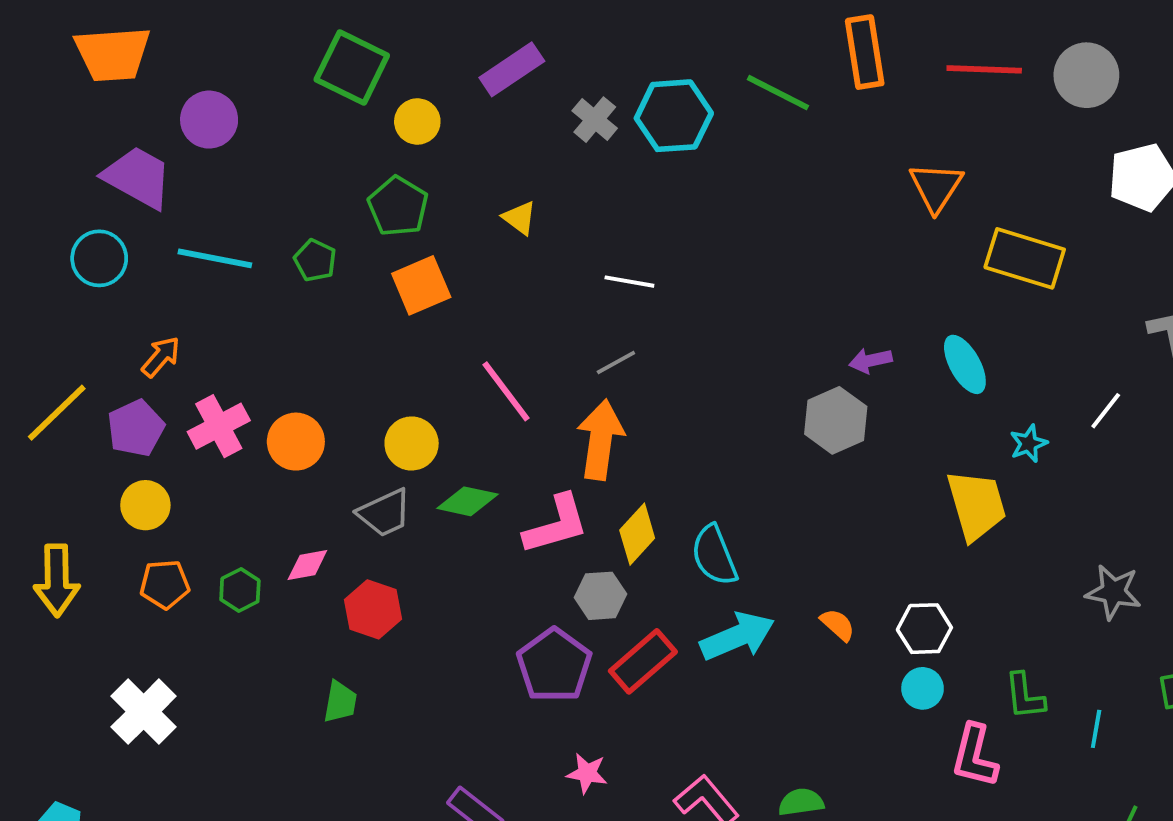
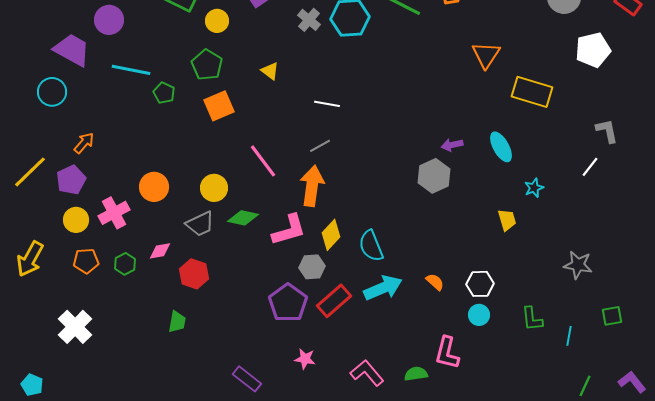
cyan line: (215, 258) -> (131, 70), moved
white line: (1106, 411) -> (590, 167), moved
pink cross: (219, 426) -> (114, 213), moved
yellow trapezoid: (976, 505) -> (507, 220), size x0.6
yellow arrow: (57, 580) -> (30, 259), turned 30
pink L-shape: (975, 756) -> (447, 353), moved

